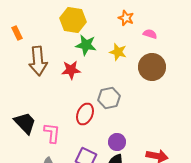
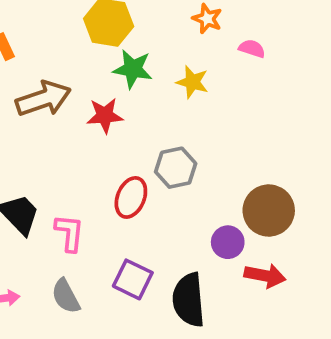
brown arrow: (38, 61) -> (43, 99), turned -104
brown circle: (152, 67) -> (269, 211), moved
purple circle: (117, 142) -> (228, 242), moved

